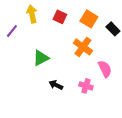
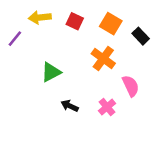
yellow arrow: (32, 14) -> (40, 17), turned -84
pink cross: (86, 86) -> (107, 107), turned 32

